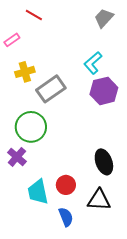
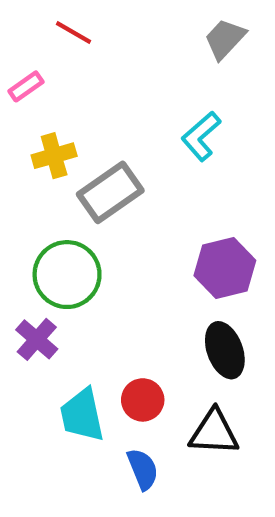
purple hexagon: (104, 91) -> (225, 268), moved

